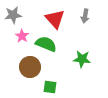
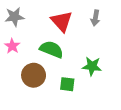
pink star: (22, 36) -> (12, 46), moved
green square: (50, 87) -> (67, 84), moved

